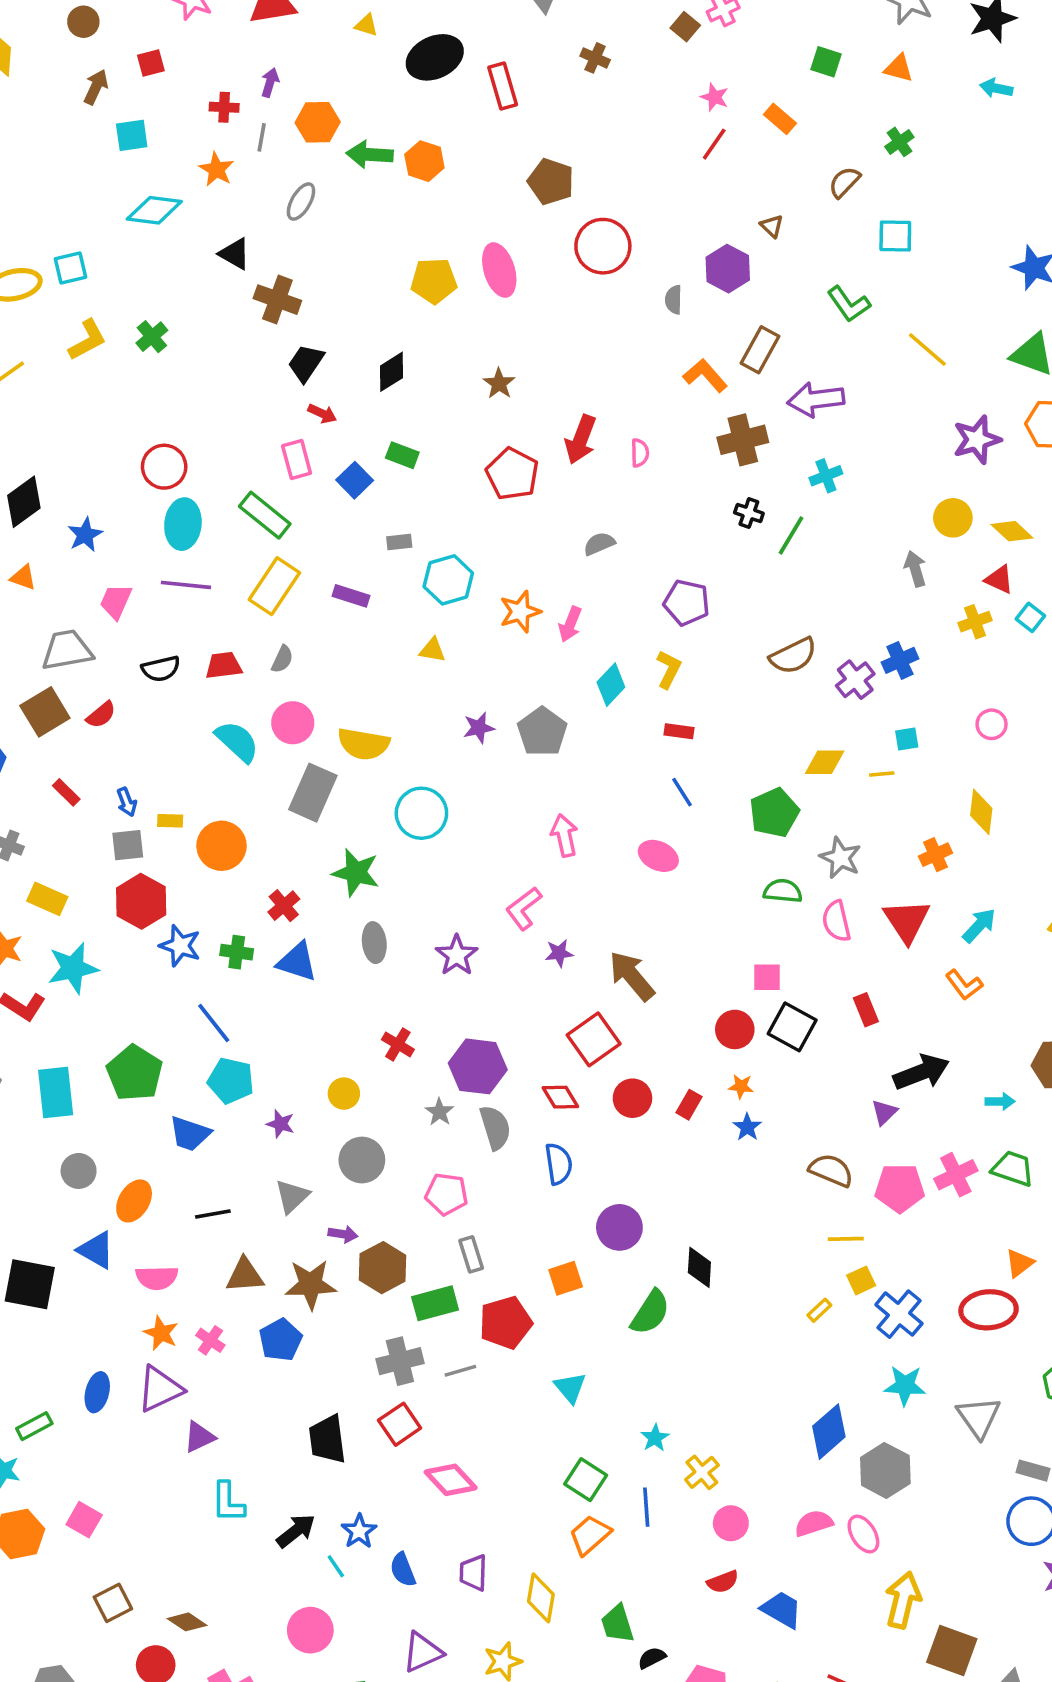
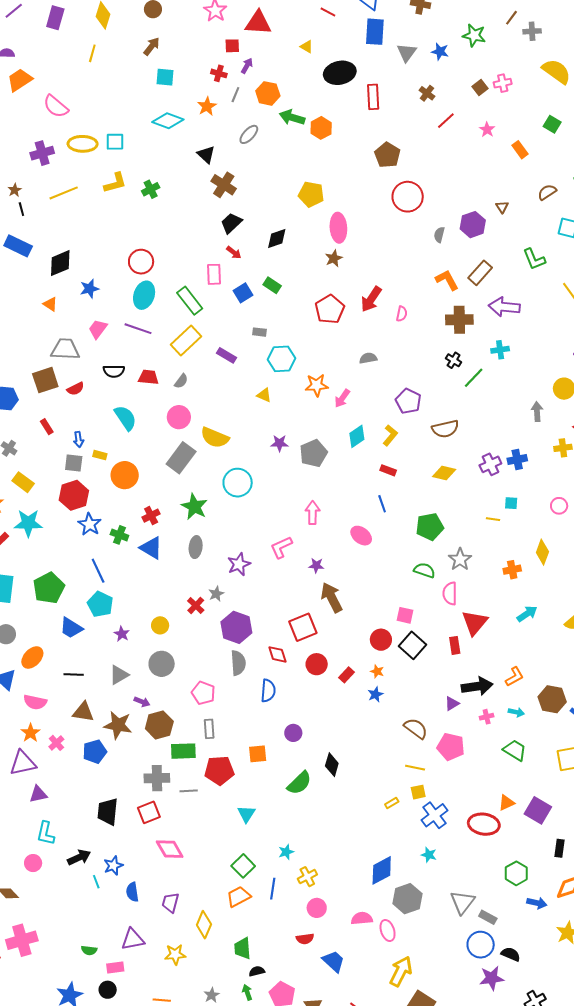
red square: (151, 63) -> (232, 46), moved
red line: (714, 144) -> (446, 121), moved
pink ellipse: (499, 270) -> (338, 228), moved
brown semicircle: (793, 656) -> (445, 429), moved
cyan semicircle: (237, 741) -> (125, 418), moved
yellow diamond: (825, 762) -> (444, 473), moved
red triangle: (907, 921) -> (475, 623), moved
purple star: (559, 953) -> (316, 565), moved
orange L-shape: (964, 985) -> (514, 677), moved, turned -95
gray star: (439, 1112) -> (216, 594), moved
pink cross: (956, 1175) -> (487, 717), moved, size x0.6
purple circle: (619, 1227) -> (293, 733), size x0.7
cyan star: (905, 1385) -> (429, 855), size x0.7
gray triangle: (979, 1417) -> (462, 902), moved
pink circle: (310, 1630) -> (33, 863), moved, size x0.7

